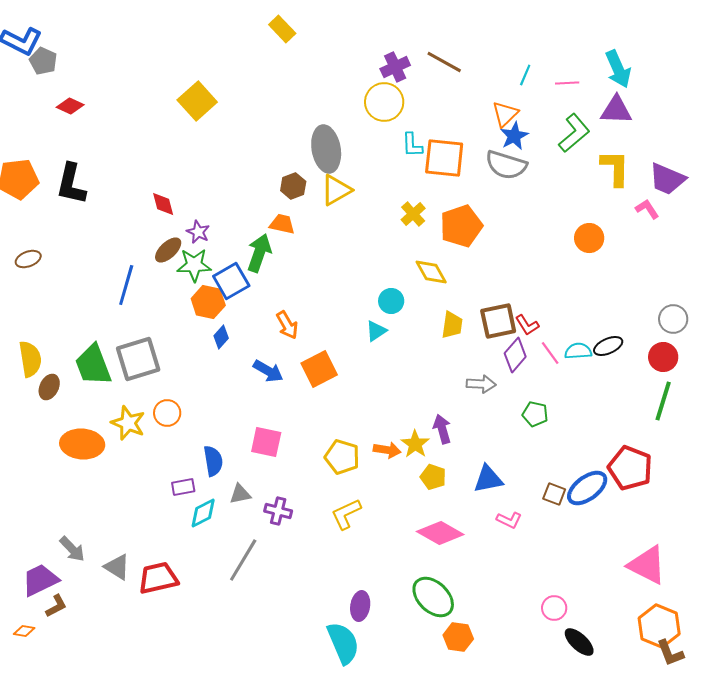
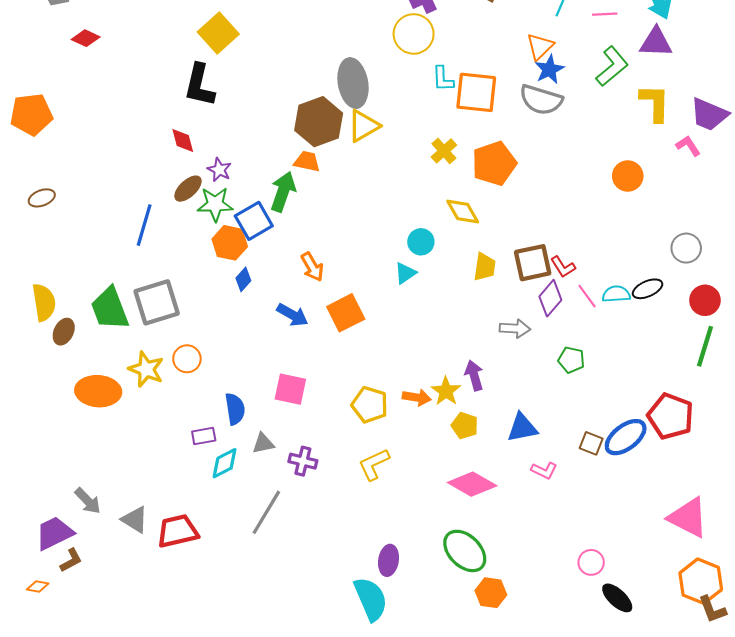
black L-shape: (71, 184) -> (199, 85), moved
brown hexagon: (293, 186) -> (319, 122), size x1.8
gray circle: (673, 319) -> (686, 248), moved

